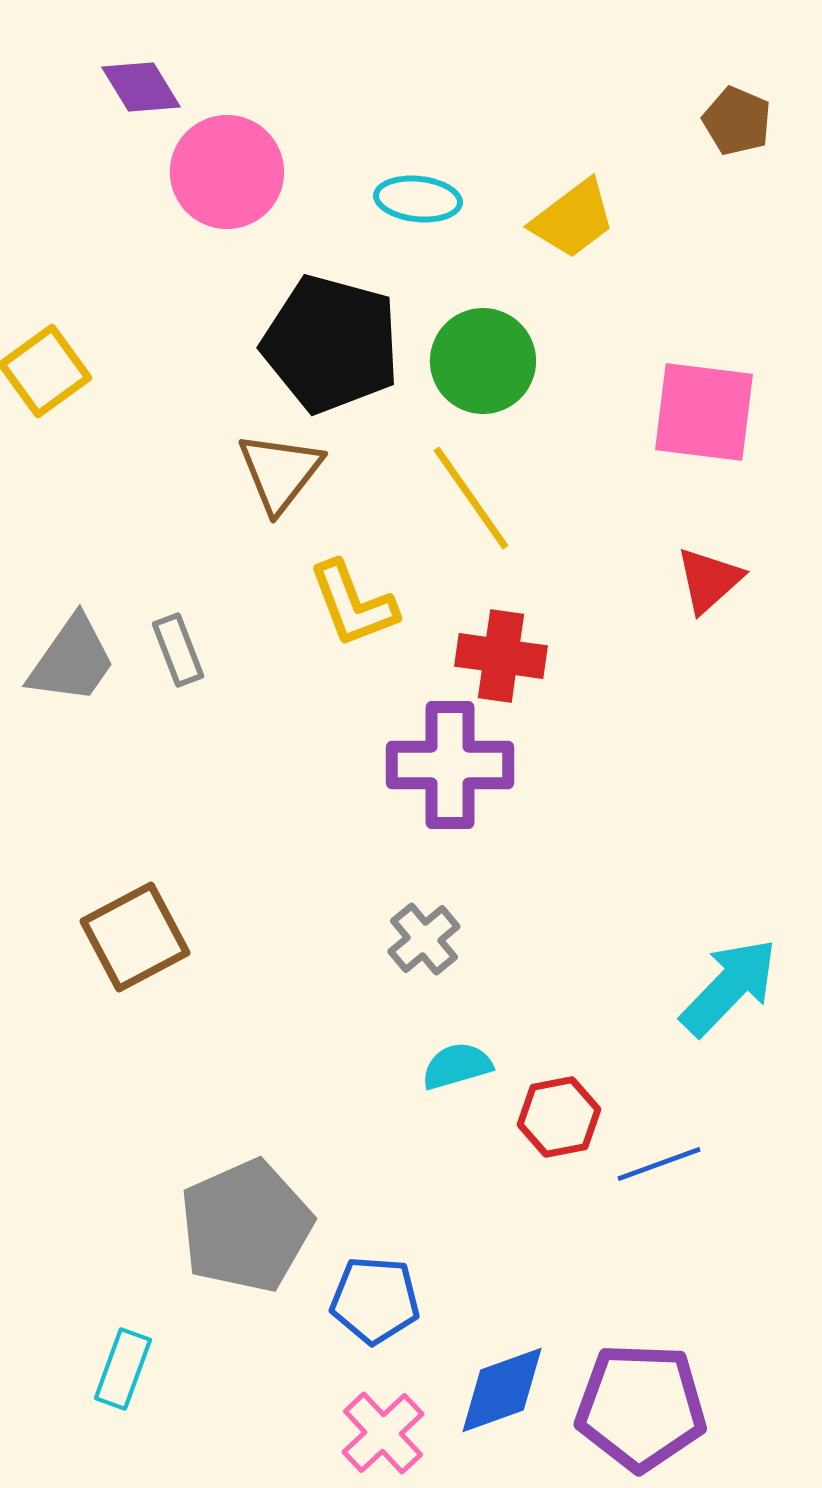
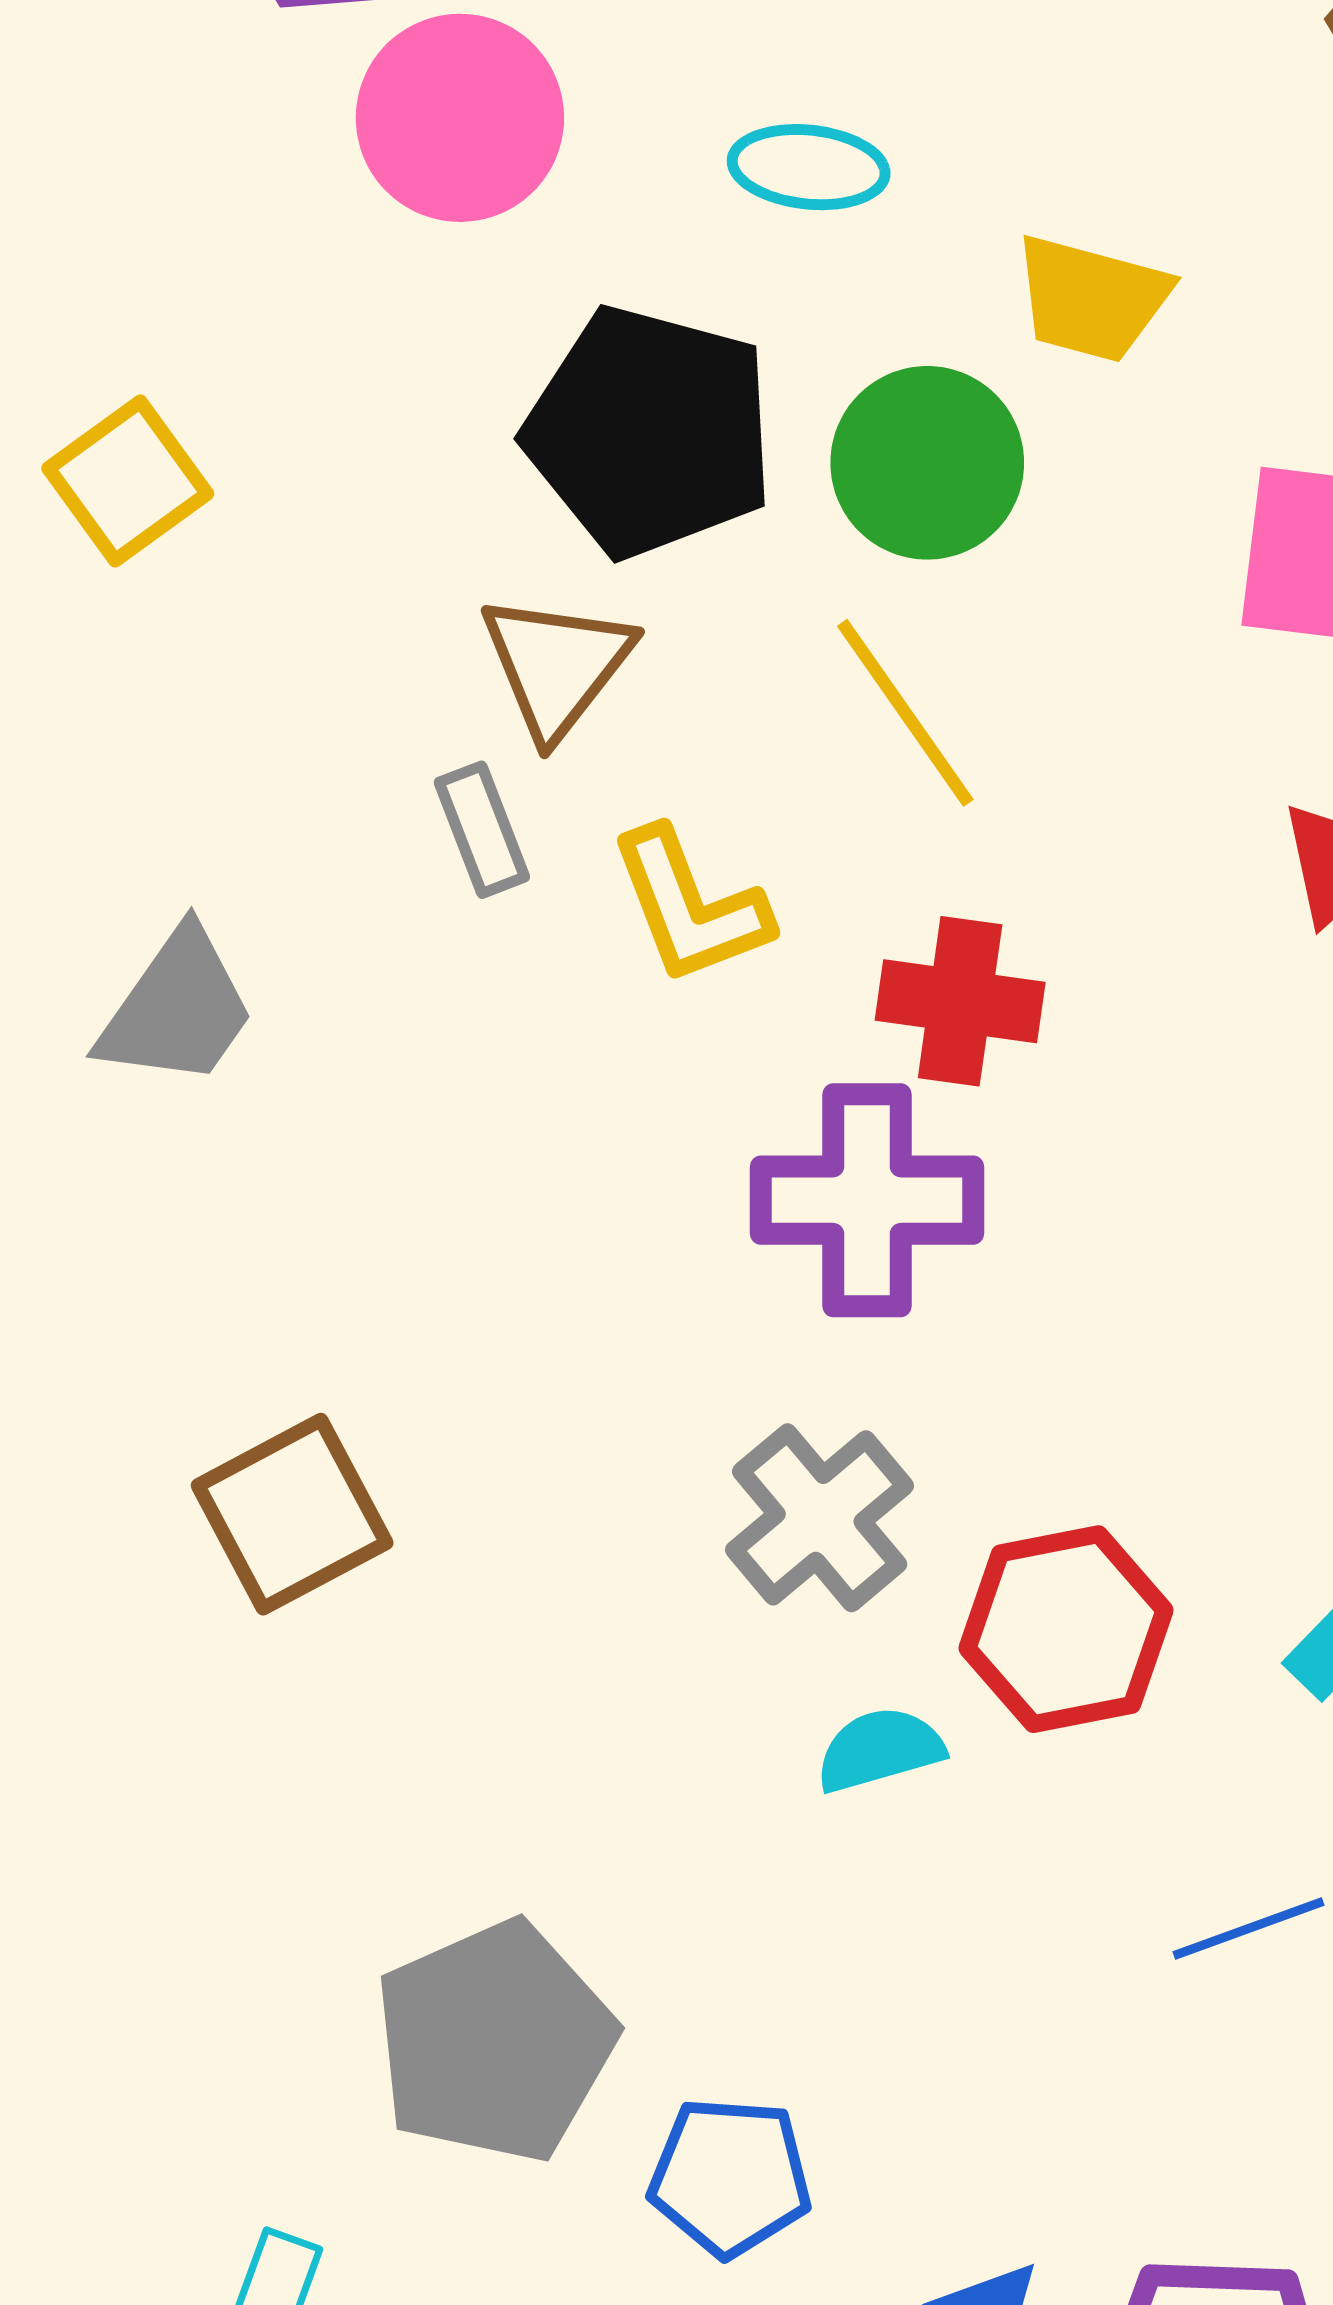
yellow trapezoid: (573, 219) -> (1092, 299), moved, turned 52
gray rectangle: (178, 650) -> (482, 830), moved
gray cross: (424, 939) -> (820, 1518), size x1.4
red hexagon: (559, 1117) -> (1066, 1629), moved, size x1.4

